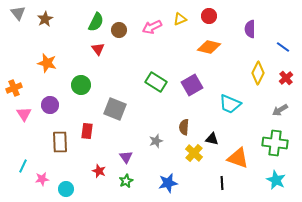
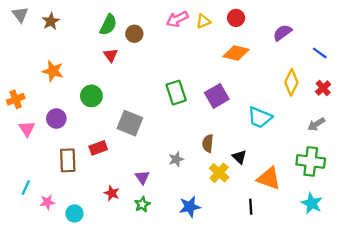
pink arrow: (152, 27) -> (177, 19), moved
purple semicircle: (250, 29) -> (282, 33), turned 54
green rectangle: (156, 82) -> (176, 93), turned 40
red rectangle: (87, 131) -> (98, 148), turned 63
black triangle: (212, 139) -> (239, 157), turned 32

